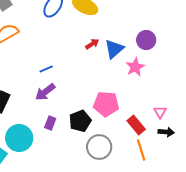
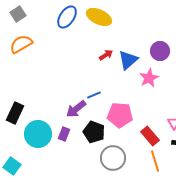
blue line: (46, 69) -> (94, 95), moved
purple arrow: (45, 92) -> (76, 109), moved
black pentagon: (80, 121) -> (94, 132), turned -30
cyan circle: (19, 138) -> (38, 134), moved

